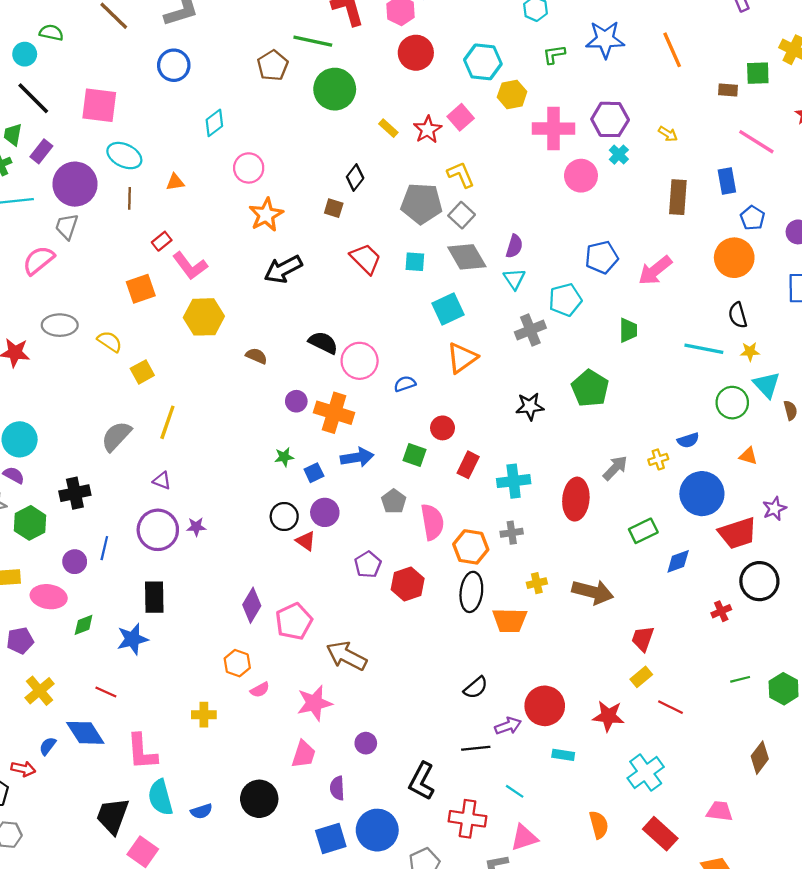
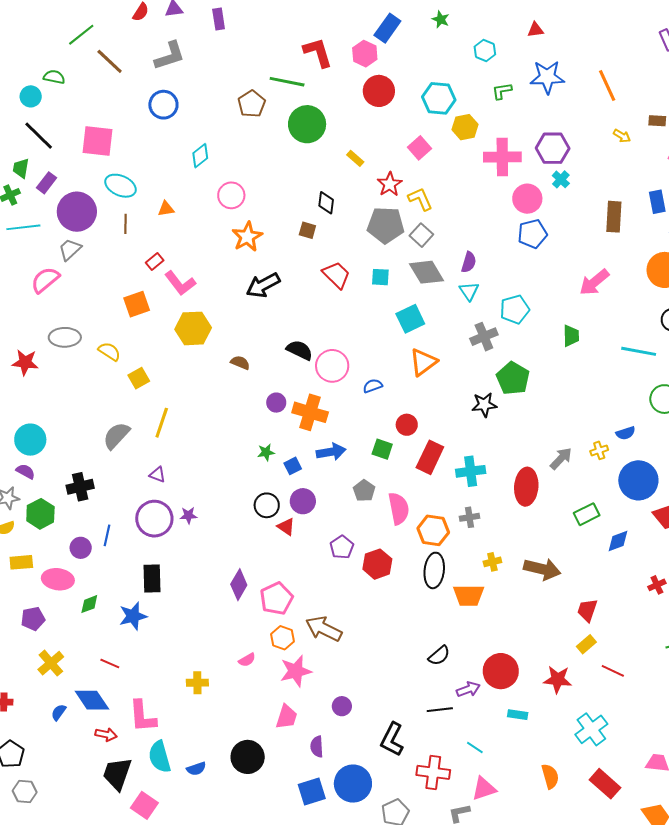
red star: (428, 130) -> (390, 184), moved
yellow arrow: (668, 134) -> (622, 136), moved
black diamond: (355, 177) -> (326, 203), turned -30
gray trapezoid: (67, 226) -> (70, 249), turned 30
blue pentagon: (602, 257) -> (532, 234), moved
green pentagon: (590, 388) -> (513, 378), moved
red rectangle: (468, 465) -> (430, 457), size x1.4
orange hexagon: (237, 663) -> (283, 638), moved
red arrow: (23, 769) -> (106, 734), moved

